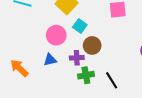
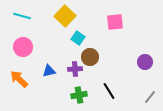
pink circle: (56, 35) -> (23, 47), moved
green cross: (86, 75) -> (79, 95), moved

